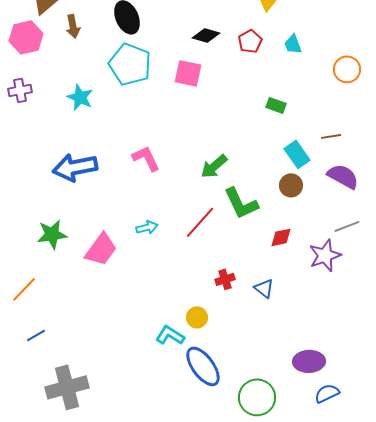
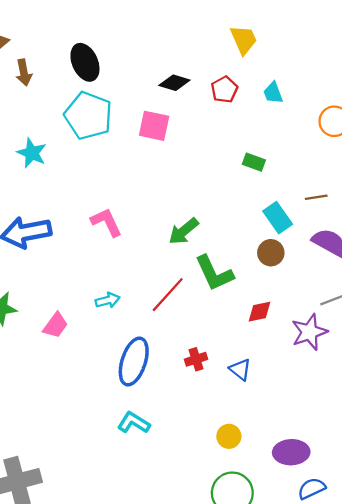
pink trapezoid: (101, 249) -> (55, 325), size x0.7
yellow circle: (197, 317) -> (229, 436), moved
blue ellipse: (203, 366) -> (134, 362), moved, turned 54

